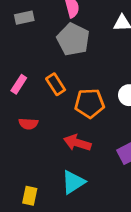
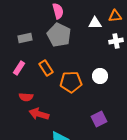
gray rectangle: (24, 18) -> (25, 38), moved
red arrow: (77, 143) -> (39, 114), moved

